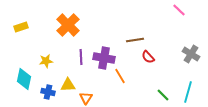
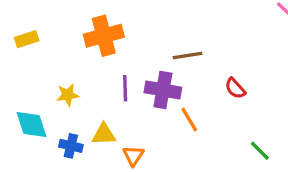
orange cross: (68, 25) -> (104, 36), turned 30
brown line: (135, 40) -> (188, 55), moved
cyan diamond: (24, 79) -> (32, 124), turned -30

